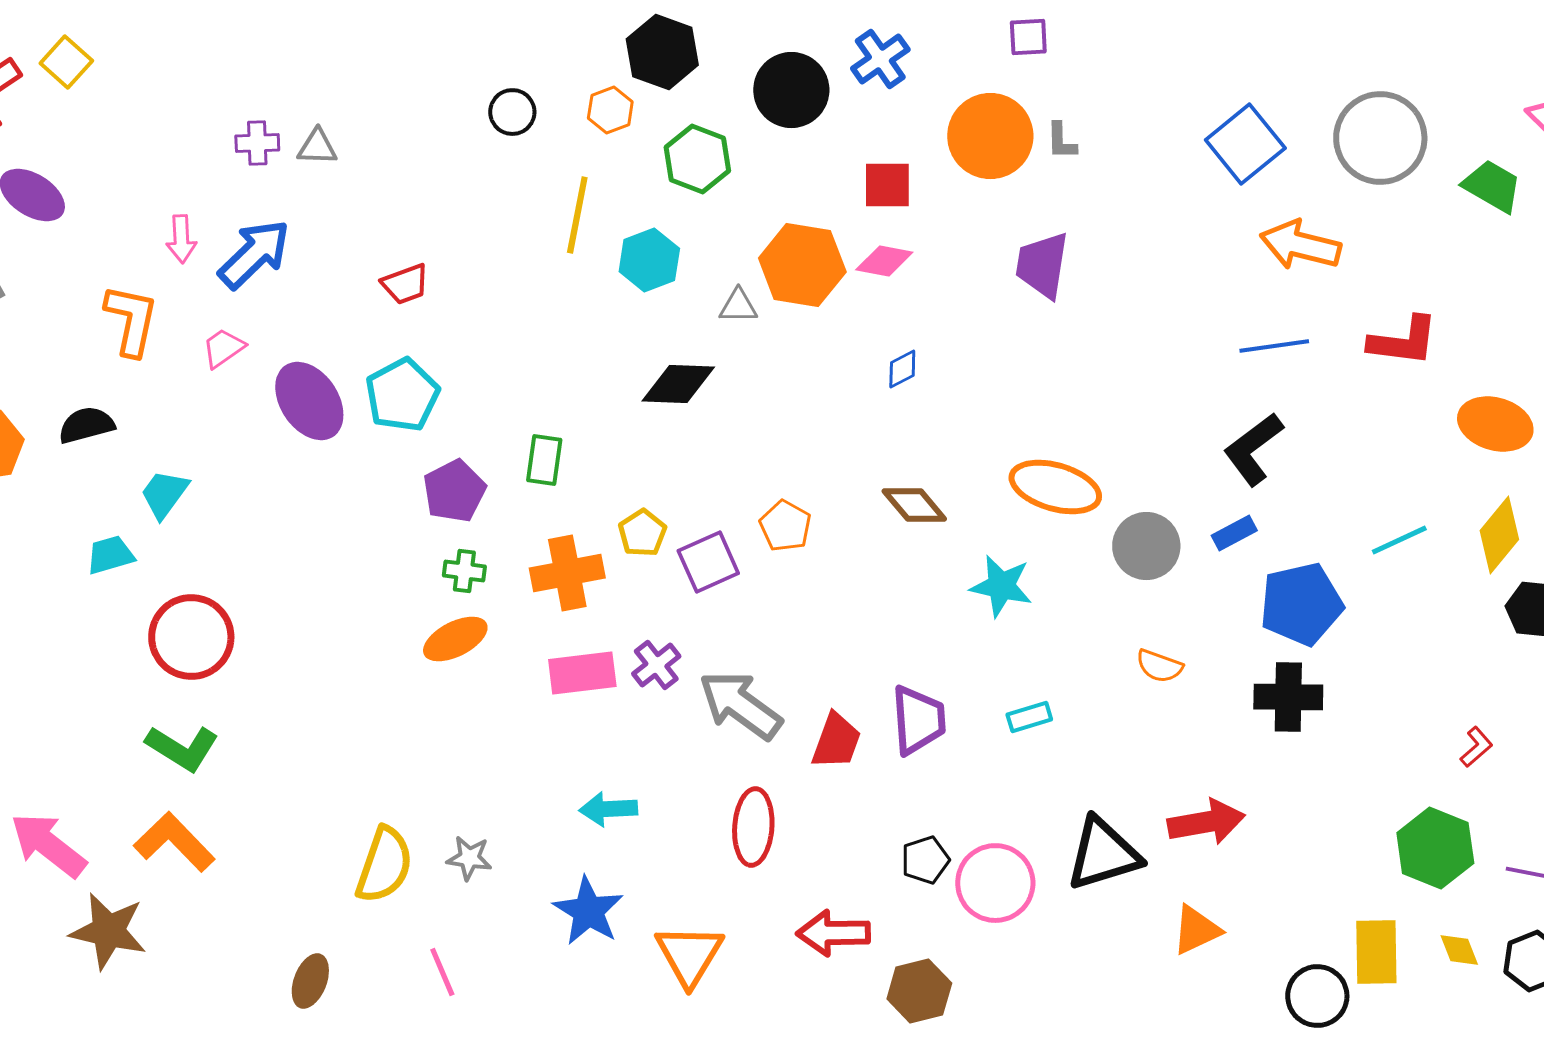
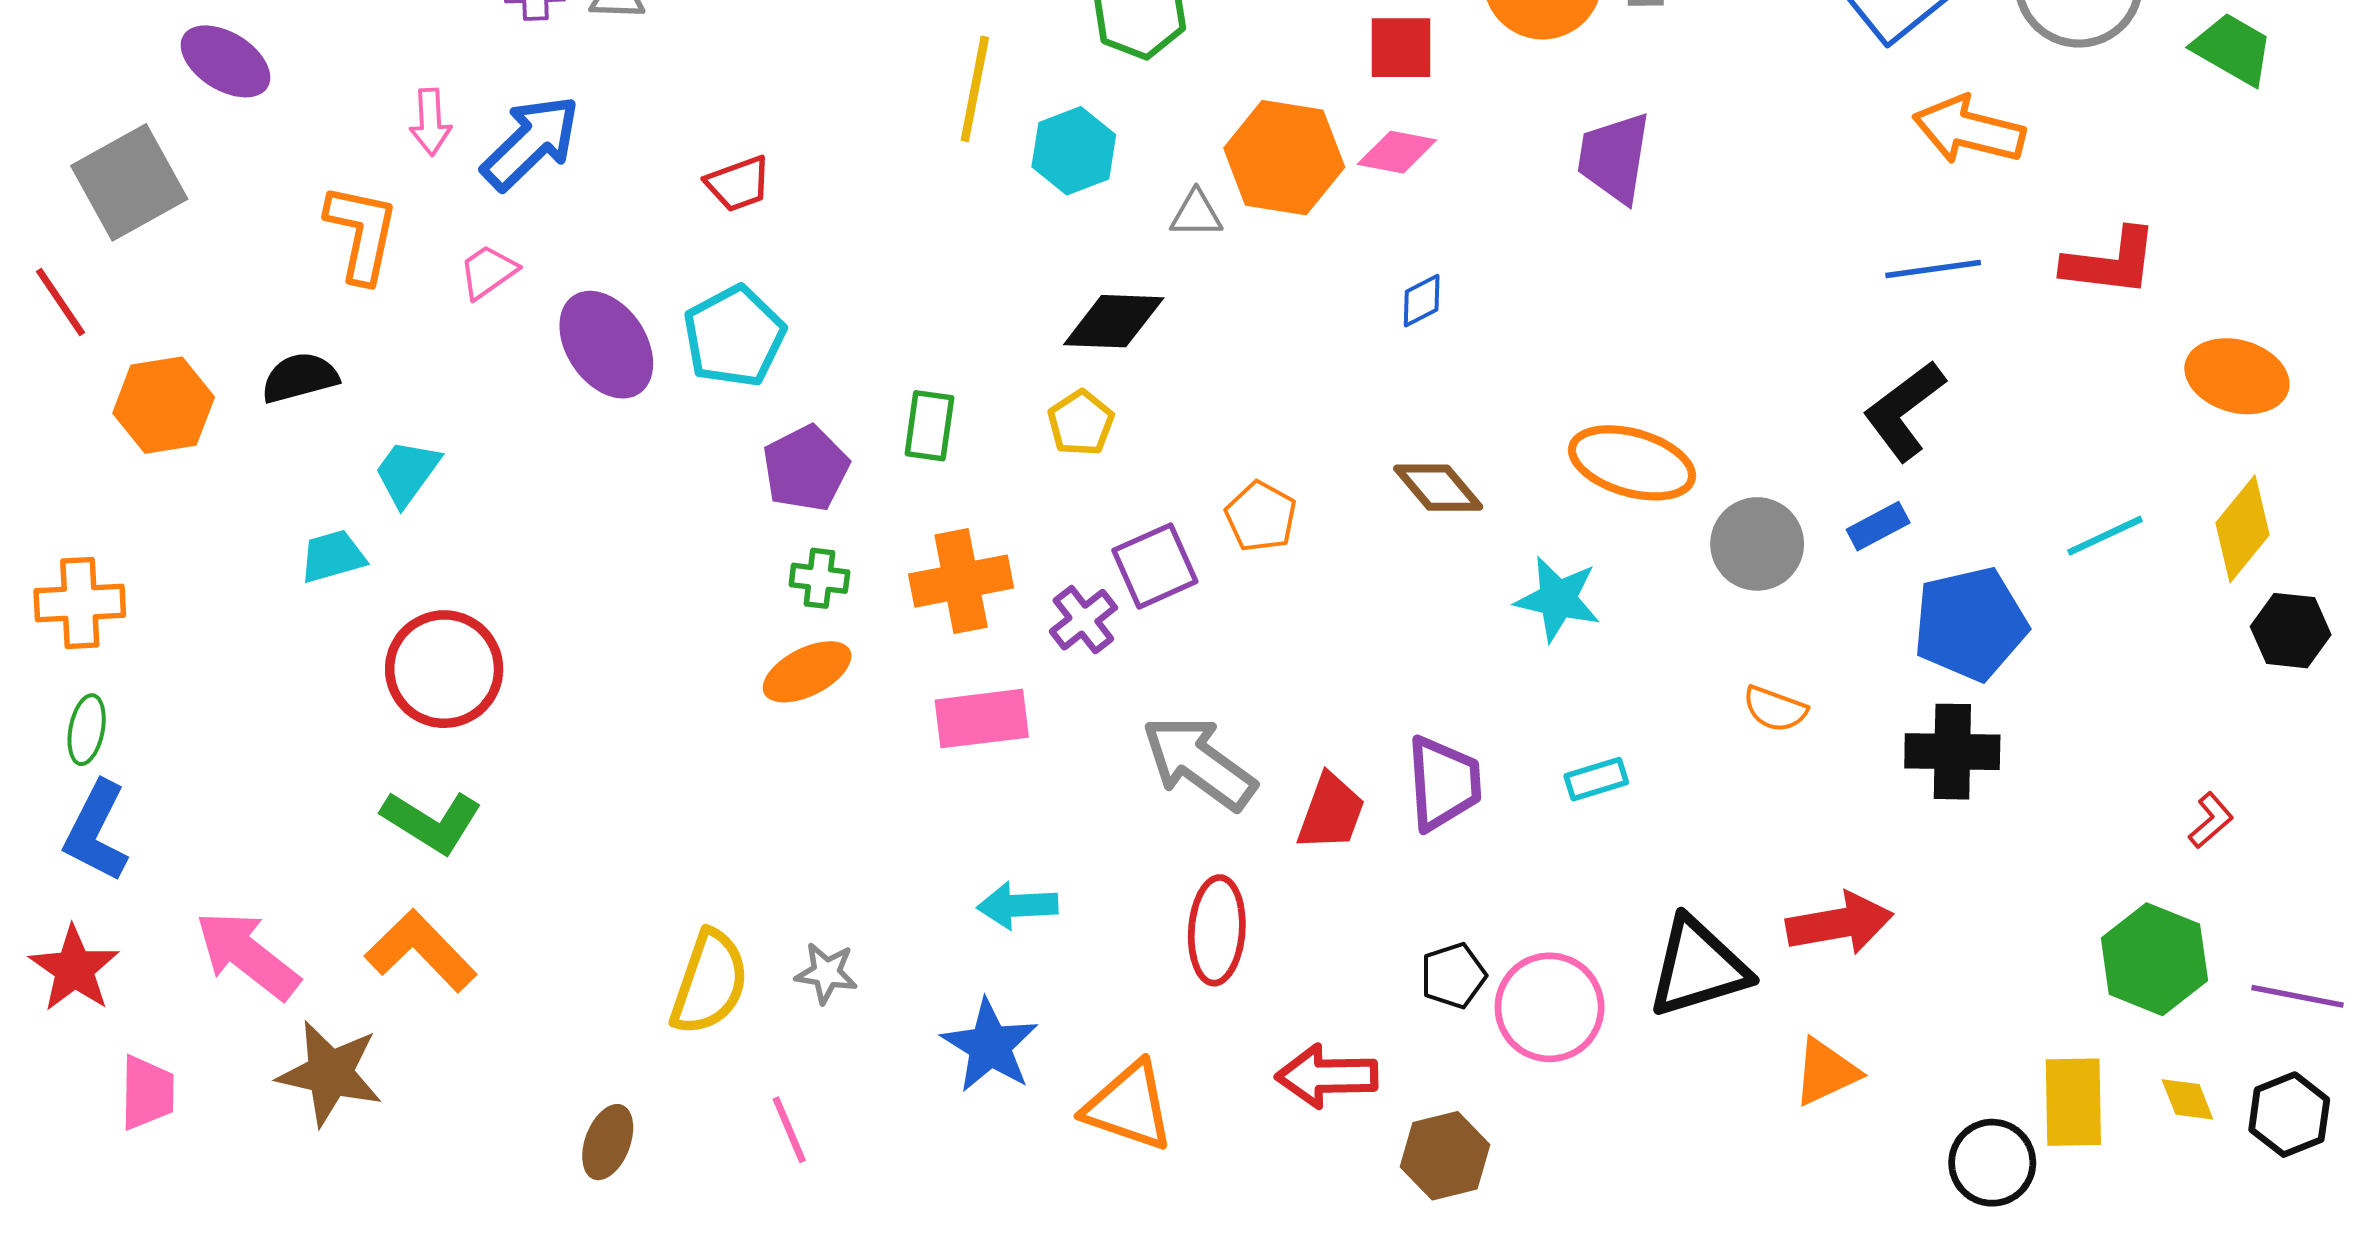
yellow pentagon: (642, 533) -> (1081, 423), moved
purple cross: (656, 665) -> (1083, 620), moved
orange triangle: (689, 955) -> (1129, 1106), turned -42

